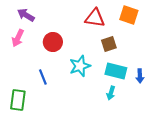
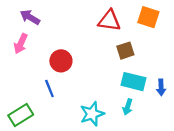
red circle: (53, 42) -> (61, 61), moved
cyan star: (80, 66) -> (92, 114), moved
green rectangle: (18, 100) -> (21, 115), turned 50

